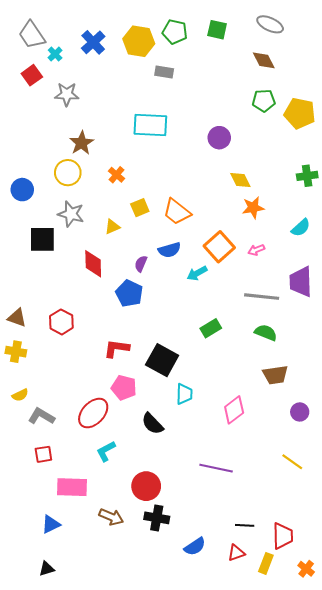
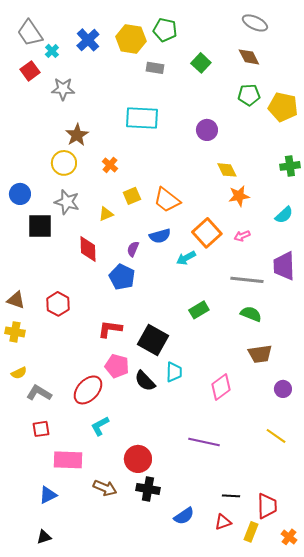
green square: (217, 30) -> (201, 63), moved, turned 30
blue circle: (22, 190) -> (20, 194), moved
black semicircle: (153, 424) -> (145, 381), moved

